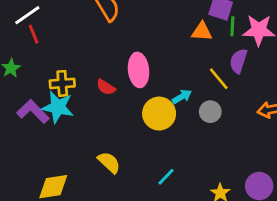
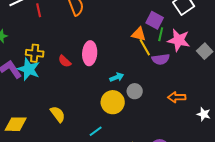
red line: (34, 34) -> (39, 10), moved
purple semicircle: (238, 61) -> (161, 59), turned -126
yellow line: (219, 79) -> (145, 47), moved
yellow circle: (159, 114) -> (113, 102), moved

